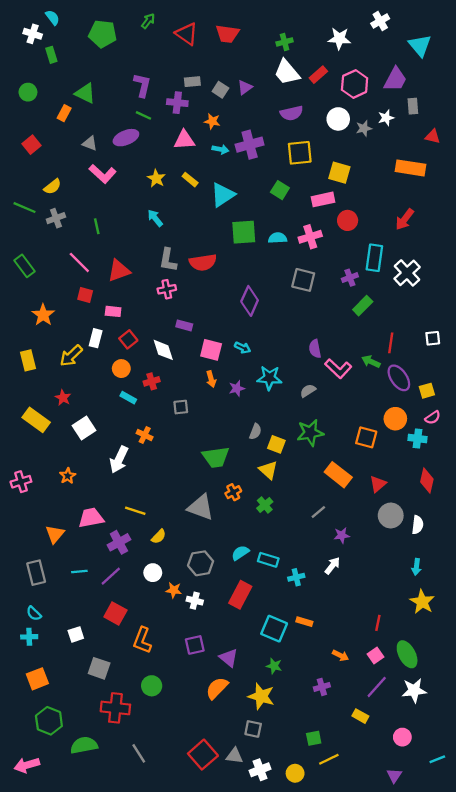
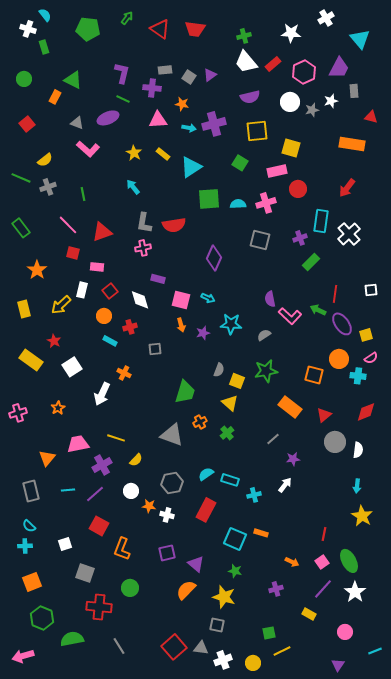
green trapezoid: (216, 457) -> (185, 392), turned -65
red diamond: (427, 481) -> (366, 412), turned 55
white star: (414, 690) -> (355, 592), turned -30

